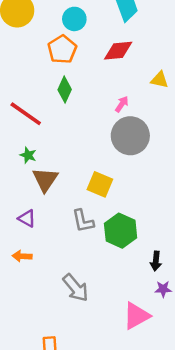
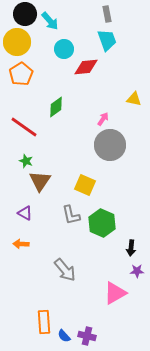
orange pentagon: (62, 49) -> (21, 74), moved
red diamond: (118, 51) -> (86, 67), moved
green diamond: (65, 90) -> (56, 107), turned 30

